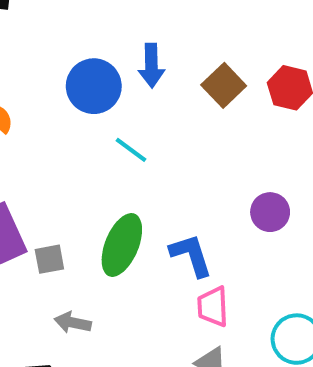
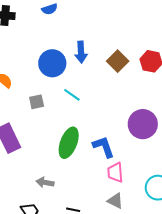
purple circle: (270, 212) -> (143, 124), size x1.5
gray square: (49, 259) -> (37, 102), moved

